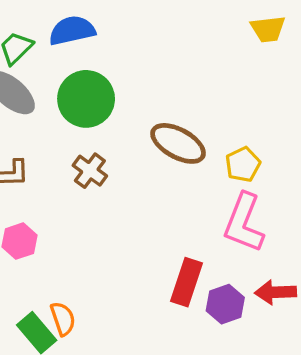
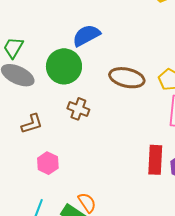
blue semicircle: (72, 30) -> (86, 35), moved

